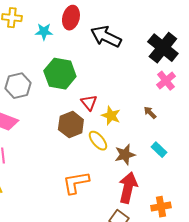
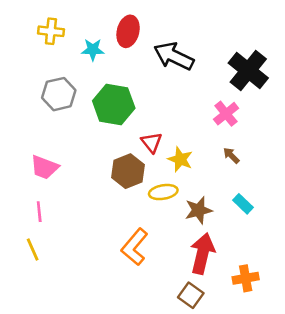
pink cross: (166, 81) -> (226, 114), moved
gray hexagon: (18, 86) -> (59, 94), moved
yellow ellipse: (98, 141) -> (163, 192), turned -60
orange L-shape: (76, 183) -> (135, 247), turned -40

